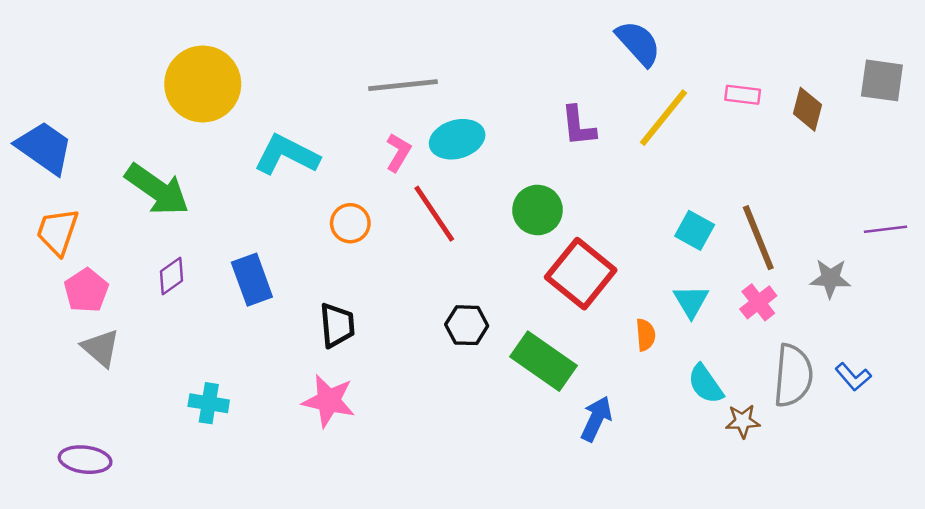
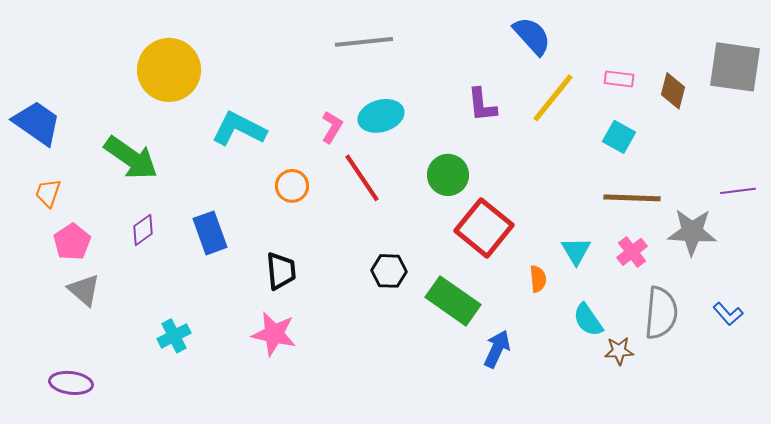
gray square: (882, 80) -> (735, 67), size x1.4
gray line: (403, 85) -> (364, 42), moved
cyan square: (695, 230) -> (619, 137), moved
orange trapezoid: (58, 232) -> (48, 193), size x0.7
brown line: (758, 238) -> (632, 198), turned -66
gray star: (830, 278) -> (692, 232), size x1.4
blue L-shape: (853, 377) -> (728, 314), moved
cyan cross: (209, 403) -> (174, 336), turned -36

